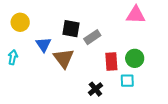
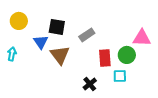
pink triangle: (136, 15) -> (142, 38), moved
black square: (71, 29) -> (57, 27), moved

